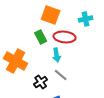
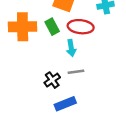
orange cross: (16, 61) -> (23, 27), moved, turned -30
gray line: (61, 75) -> (76, 72), turned -48

